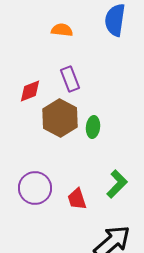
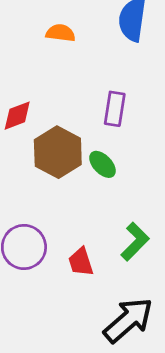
purple rectangle: (70, 79) -> (115, 109), moved, turned 30
green ellipse: (93, 127) -> (102, 164), turned -50

